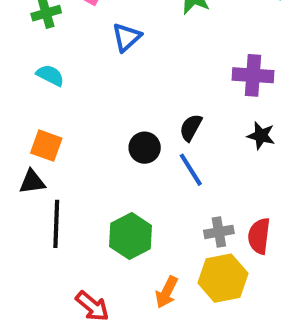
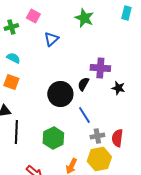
purple cross: (253, 75) -> (100, 68), moved
orange square: (46, 146) -> (11, 82), moved
black circle: (145, 148) -> (60, 94), size x1.6
blue line: (191, 170) -> (84, 115), moved

